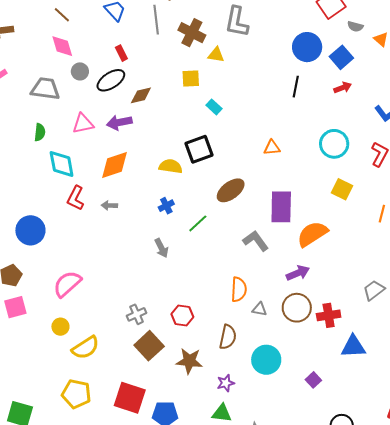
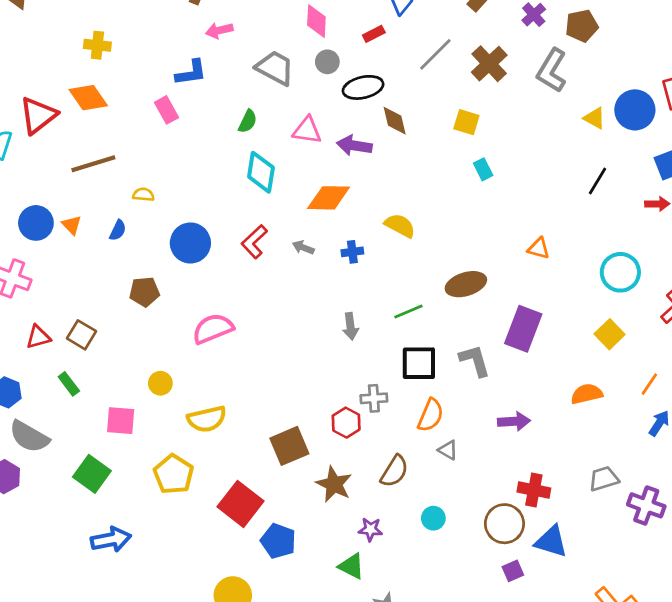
gray line: (156, 20) -> (435, 54), moved, turned 32
blue circle: (307, 47) -> (635, 110), moved
red rectangle: (121, 53) -> (374, 34), moved, turned 70
yellow triangle: (216, 55) -> (595, 118), moved
brown diamond: (141, 95) -> (395, 121), turned 70
black square: (199, 149) -> (419, 363), moved
red L-shape: (76, 198) -> (254, 242), moved
blue cross: (166, 206) -> (352, 252), moved
orange semicircle: (312, 234) -> (587, 394), moved, size x0.7
pink square: (15, 307) -> (121, 421), moved
brown circle: (297, 308) -> (504, 524), moved
gray cross: (137, 314) -> (374, 398), moved
yellow circle: (60, 327) -> (160, 383), moved
cyan circle: (266, 360) -> (433, 518), size x0.6
purple square: (313, 380) -> (513, 571), moved

